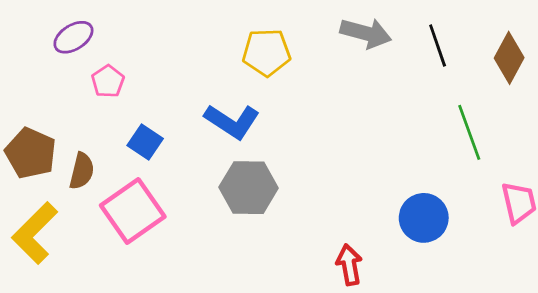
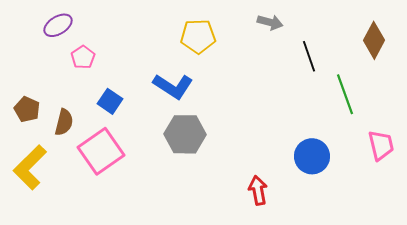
gray arrow: (366, 33) -> (270, 22), size x0.7
black line: (438, 46) -> (309, 56), moved
brown pentagon: (31, 153) -> (27, 109), size x0.7

